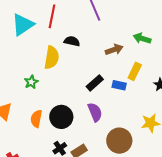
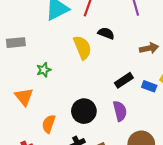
yellow semicircle: (52, 58) -> (82, 48), turned -40
green star: (31, 82) -> (44, 70), moved
orange semicircle: (36, 119) -> (49, 124), moved

